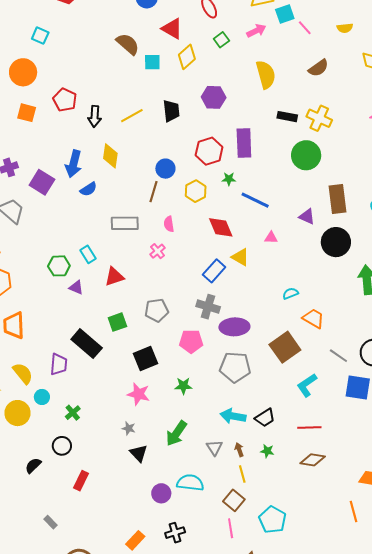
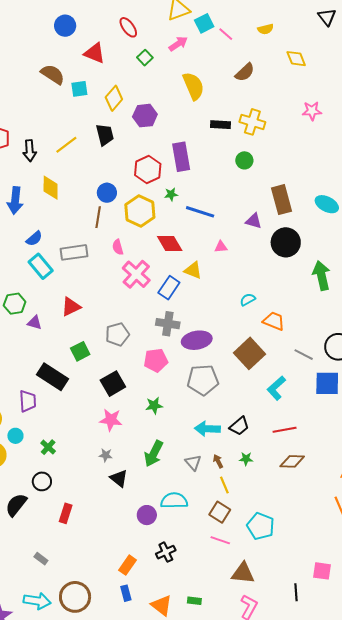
yellow diamond: (187, 57) -> (114, 98), moved
green circle: (306, 155) -> (244, 160), size x0.6
blue semicircle: (88, 189) -> (34, 239), moved
yellow hexagon: (196, 191) -> (140, 211), size x1.4
pink cross: (158, 251) -> (136, 274), moved, size x1.8
cyan rectangle: (88, 254) -> (41, 266), moved, size x1.4
black semicircle: (33, 466) -> (16, 505), size x1.4
pink line: (231, 528) -> (220, 540), turned -54

